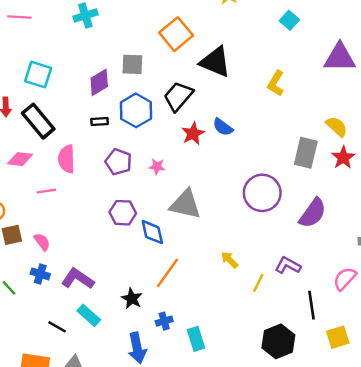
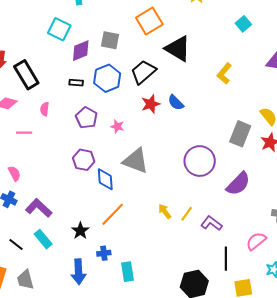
cyan square: (38, 75) -> (59, 29), moved
pink semicircle: (67, 159) -> (45, 109), size x0.6
yellow line: (258, 283) -> (187, 214), moved

